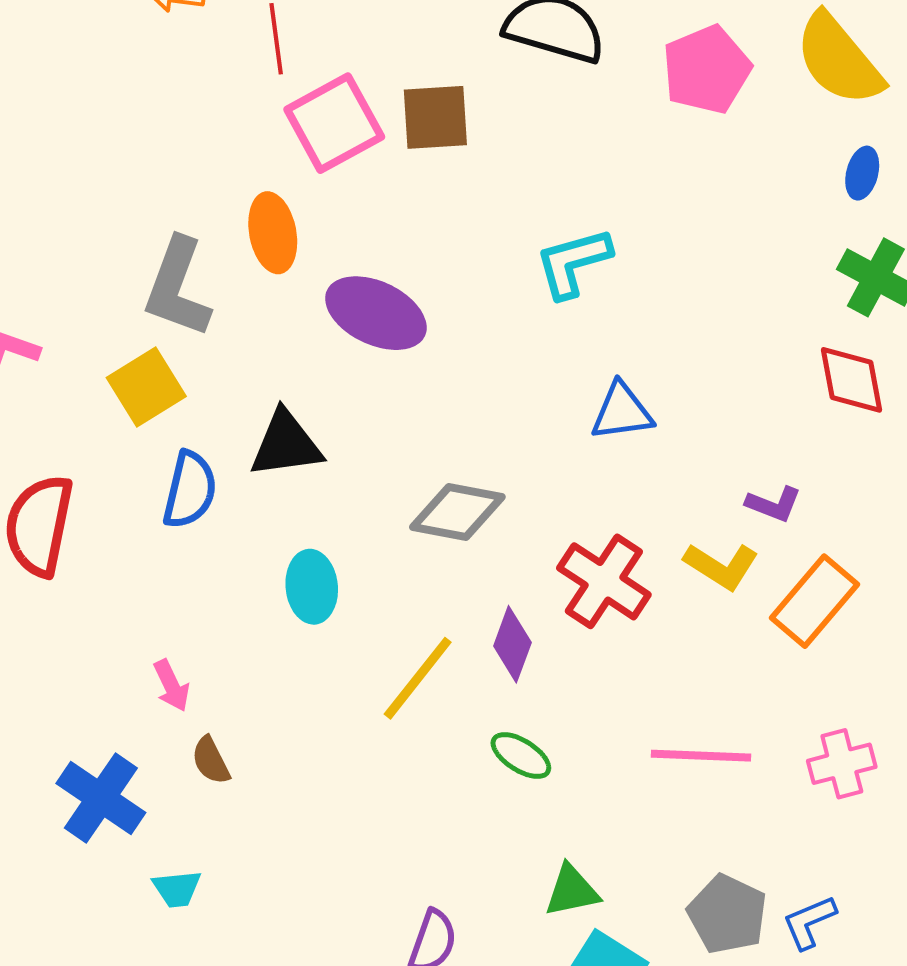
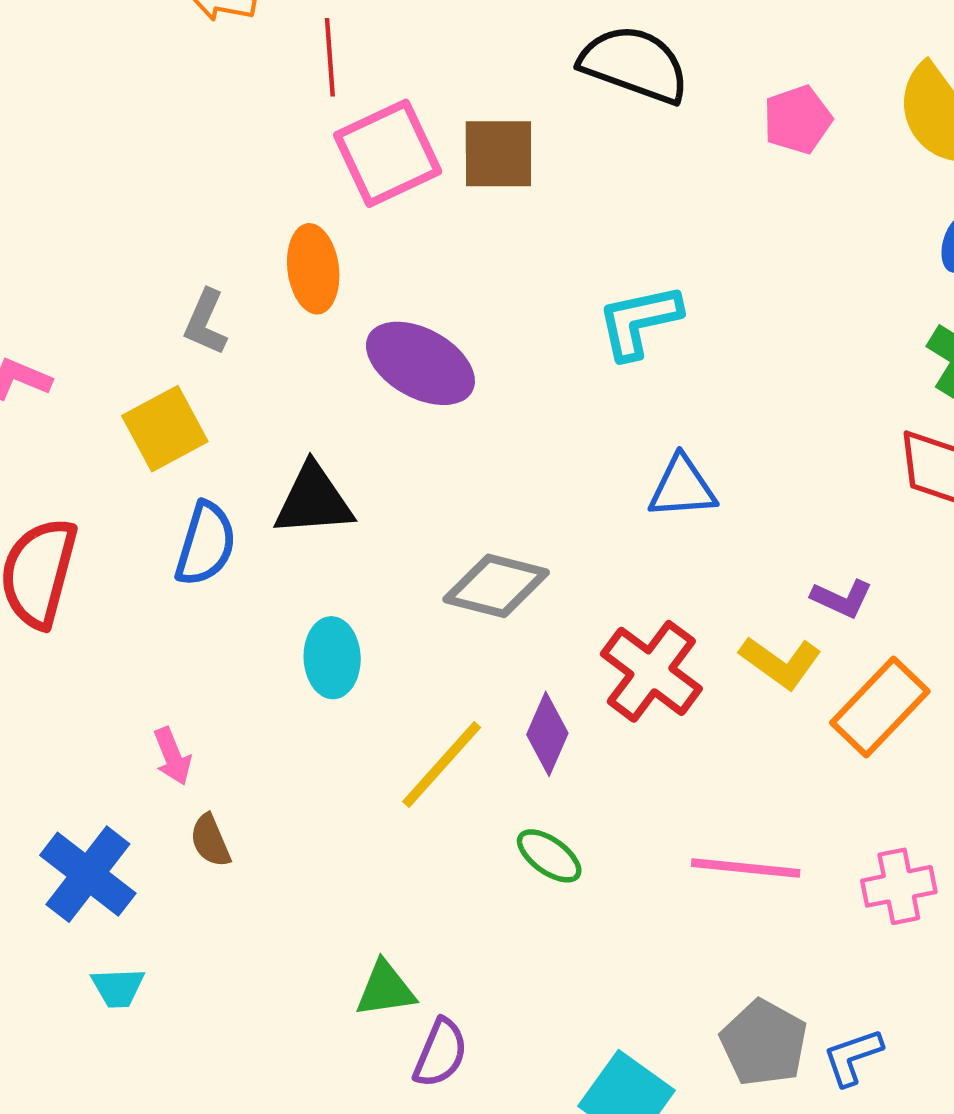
pink pentagon: (707, 70) -> (798, 120), size x0.7
gray L-shape: (177, 288) -> (206, 322), size x0.6
cyan trapezoid: (177, 889) -> (118, 988), moved
green triangle: (572, 891) -> (385, 989), moved

